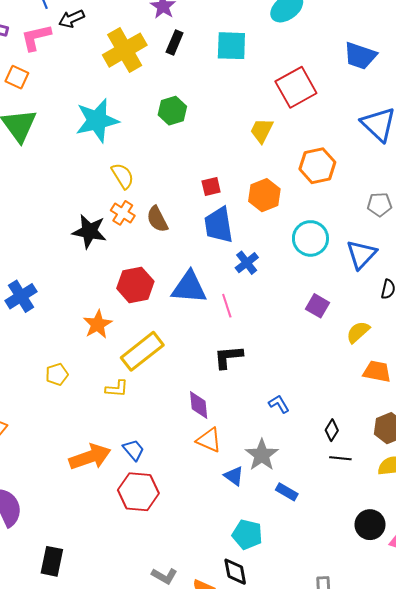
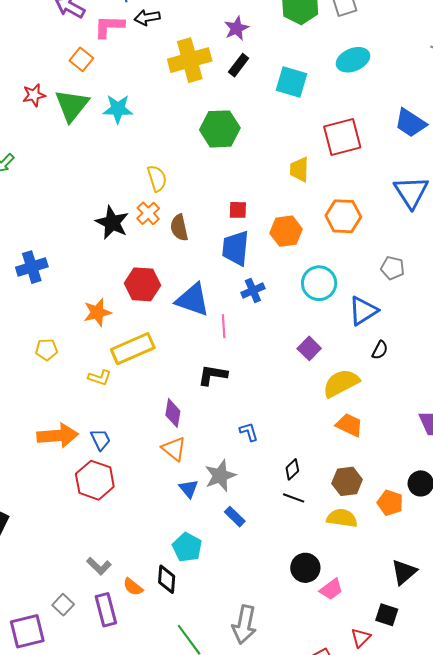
green hexagon: (172, 111) -> (220, 129), size x1.4
cyan star: (97, 120) -> (118, 109), moved, size x0.7
yellow trapezoid: (262, 131) -> (299, 169), turned -40
yellow semicircle: (358, 332) -> (341, 383), size x1.5

